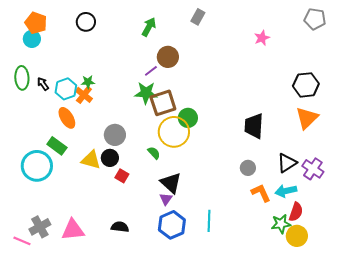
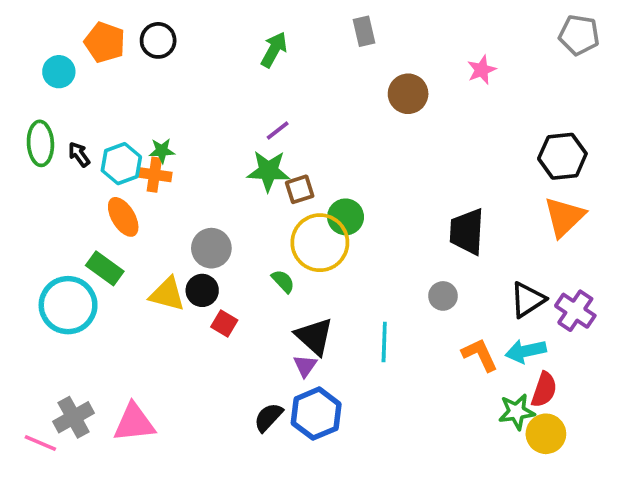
gray rectangle: (198, 17) -> (364, 31), turned -42
orange pentagon: (36, 23) -> (105, 42), moved
brown circle: (168, 57) -> (408, 94), moved
orange cross: (84, 95) -> (154, 175), turned -30
brown square: (163, 103) -> (300, 189), size x0.6
gray circle: (248, 168) -> (443, 296), moved
cyan line: (209, 221) -> (384, 342), moved
black semicircle: (120, 227) -> (268, 417), moved, turned -54

